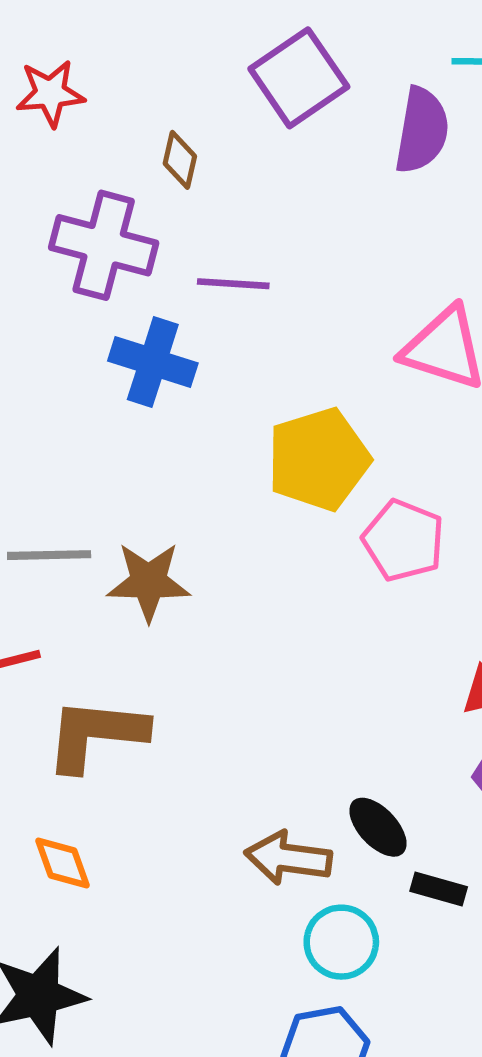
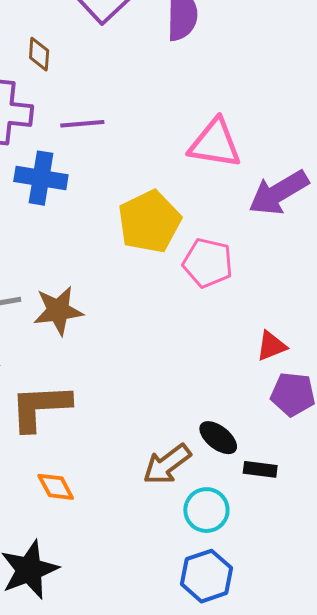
brown arrow: (288, 858) -> (167, 464), turned -36
orange diamond: (63, 863) -> (56, 487), moved

